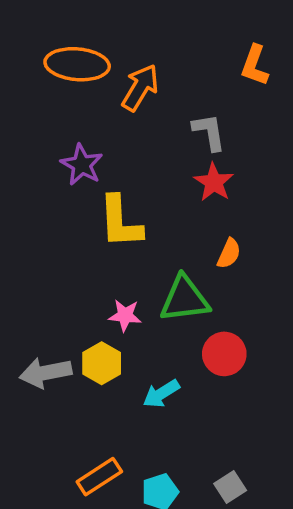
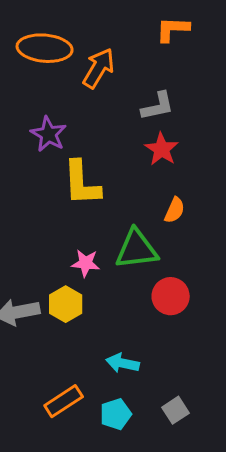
orange L-shape: (255, 65) -> (173, 29), moved, turned 72
gray L-shape: (209, 132) -> (158, 106), turned 87
cyan arrow: (161, 394) -> (123, 363), moved, turned 44

